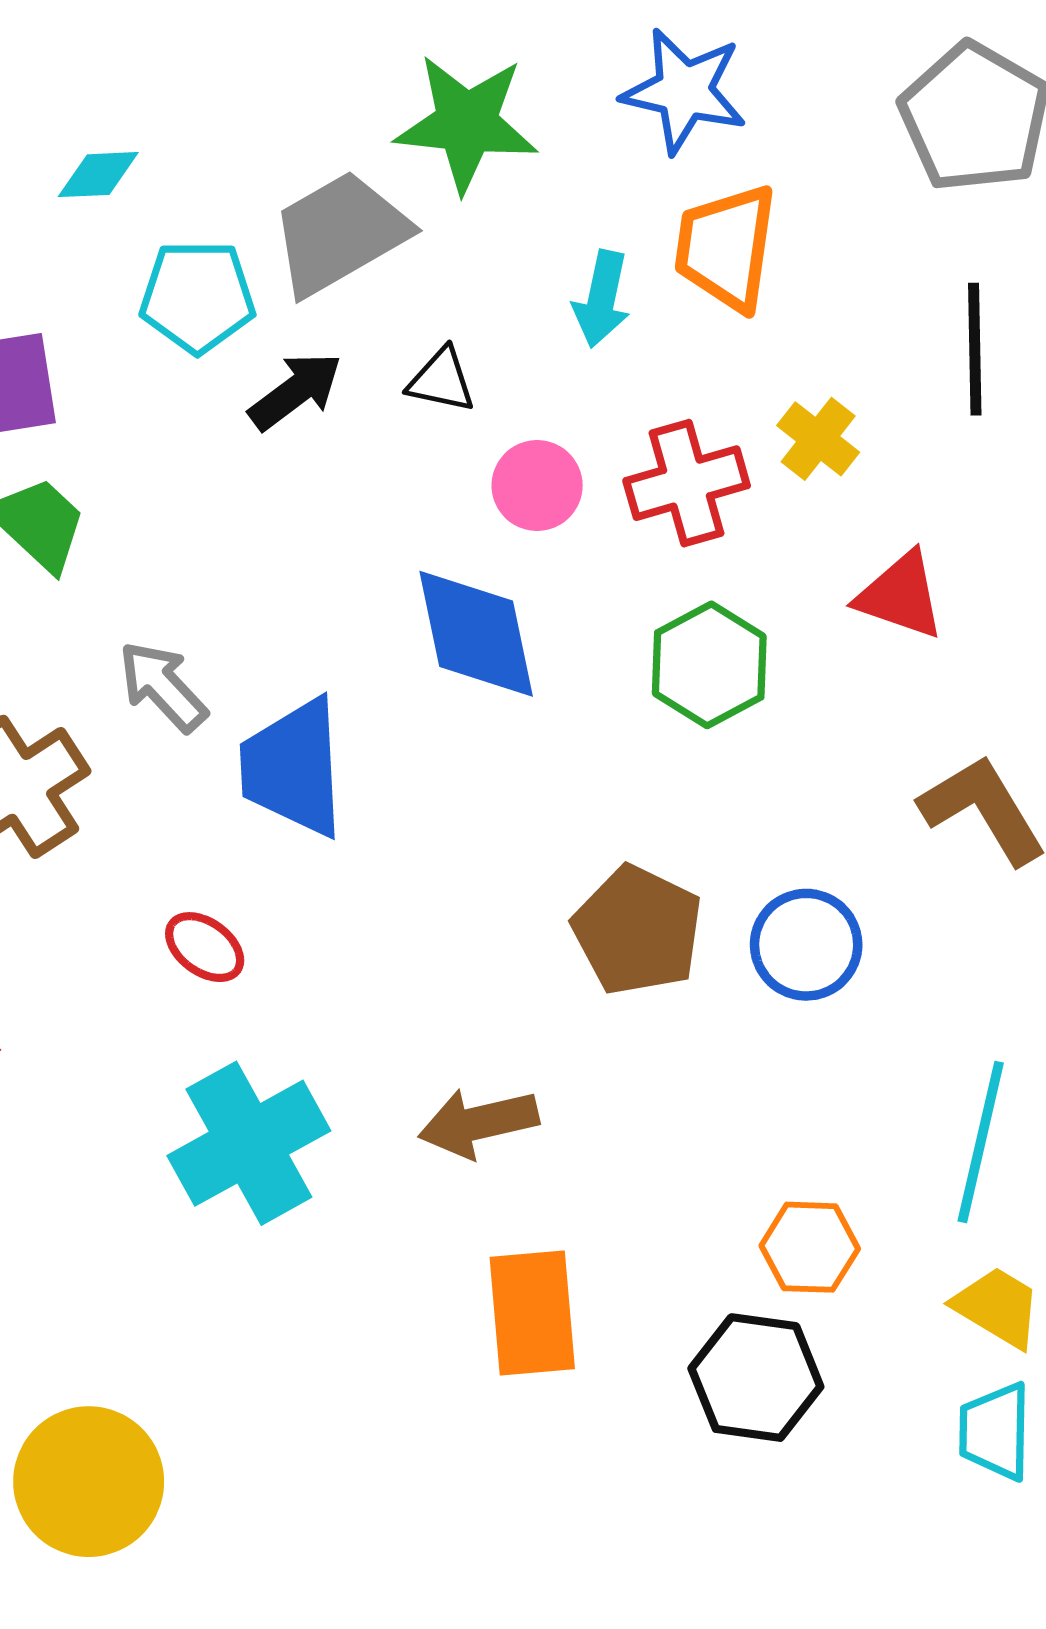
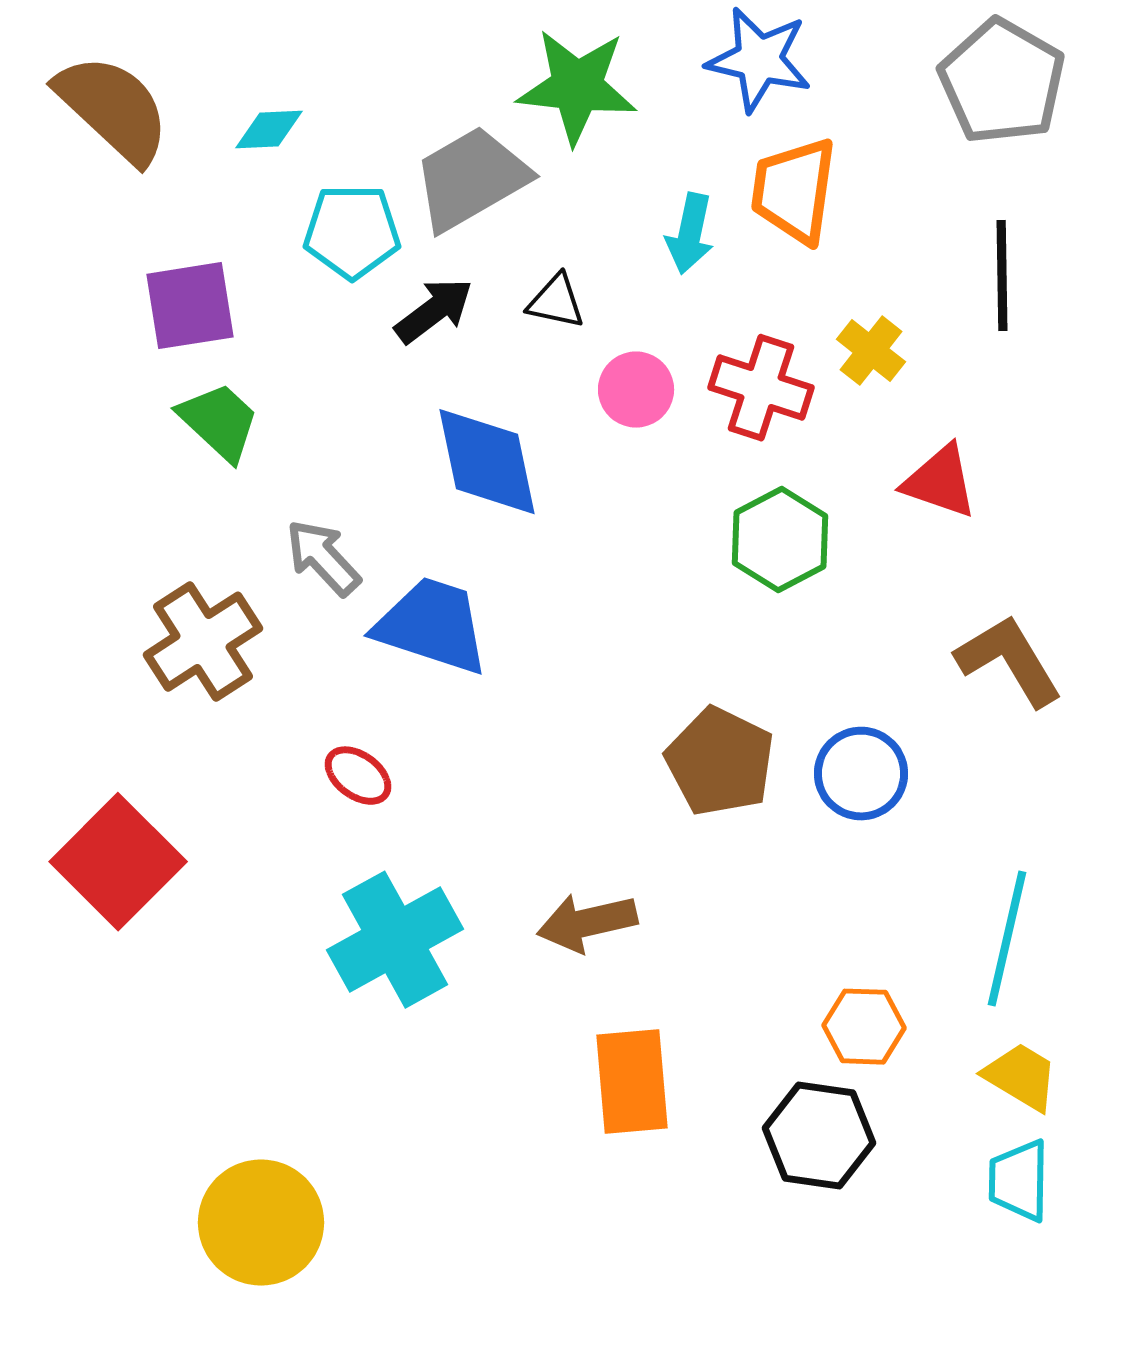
red cross: (687, 483) -> (761, 388), turned 34
blue diamond: (476, 634) -> (487, 462), moved
blue trapezoid: (293, 768) -> (432, 626), turned 111

